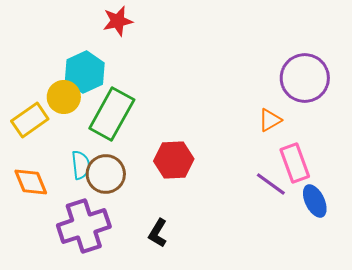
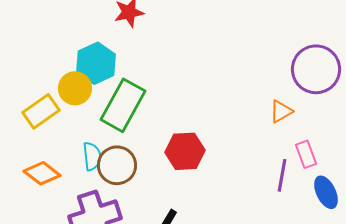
pink rectangle: (295, 163) -> (306, 154), size x0.7
orange diamond: (31, 182) -> (42, 173), turned -30
purple line: (271, 184) -> (282, 175), turned 64

